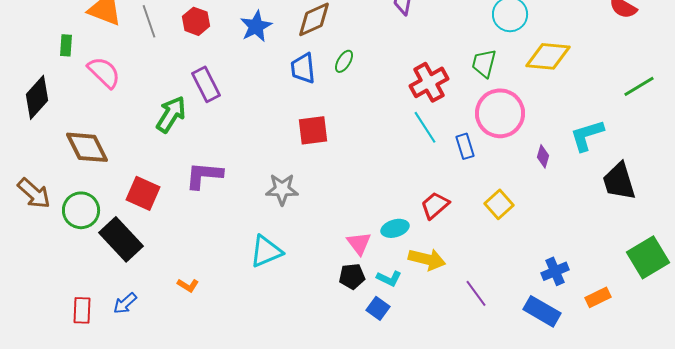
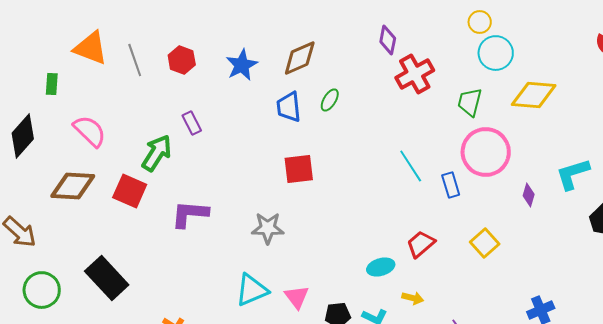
pink semicircle: (104, 72) -> (90, 131), moved
red cross: (429, 82) -> (415, 74), moved
purple rectangle: (206, 84) -> (192, 123), size x0.7
brown diamond: (87, 147) -> (73, 186), turned -60
red square: (143, 193) -> (130, 191), moved
green circle: (81, 210) -> (42, 290), moved
pink triangle: (359, 243) -> (297, 297), moved
yellow arrow: (427, 259) -> (413, 298), size x0.6

